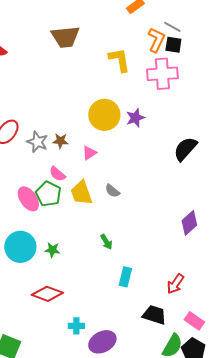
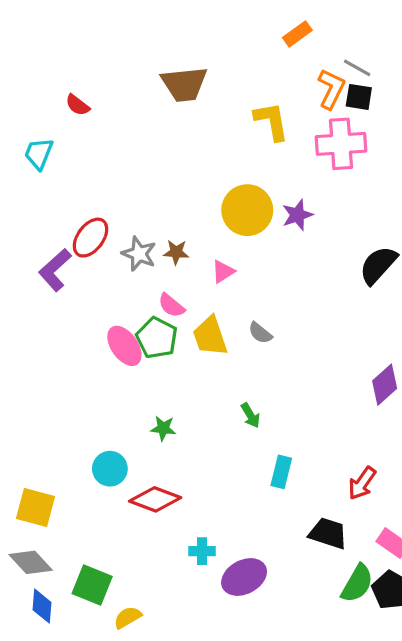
cyan circle: (20, 247) -> (110, 469), moved, size x0.7

